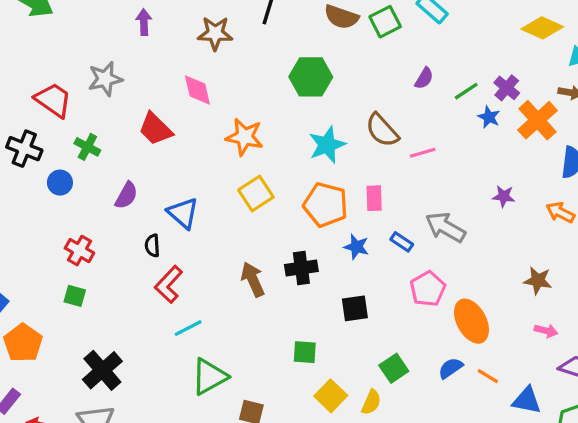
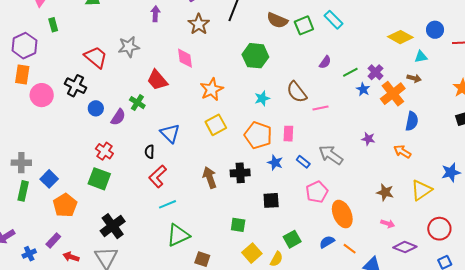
brown star: (215, 33) -> (199, 24), turned 30
orange star: (244, 137) -> (212, 89), turned 30
cyan star: (327, 145) -> (262, 98), size x0.7
green cross: (87, 147) -> (137, 103), moved
purple semicircle: (126, 195) -> (118, 117), moved
green square: (75, 296) -> (99, 179), size x1.6

